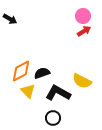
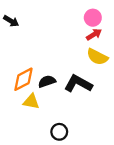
yellow semicircle: (82, 81) -> (97, 57), moved
yellow triangle: (28, 91) -> (31, 102), turned -35
black L-shape: (58, 93) -> (78, 84), moved

